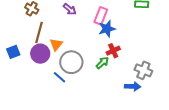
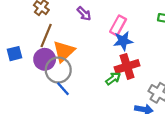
orange triangle: (56, 44) -> (64, 51), size x1.5
red cross: (113, 51) -> (127, 66), size x1.5
gray circle: (71, 62) -> (58, 70), moved

